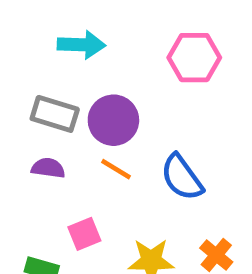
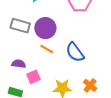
purple semicircle: (48, 168) -> (19, 64), moved

